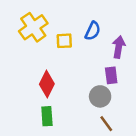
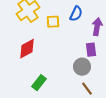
red diamond: (47, 84) -> (27, 49), moved, turned 35
green rectangle: (47, 116) -> (39, 83), turned 42

